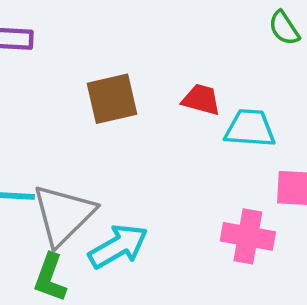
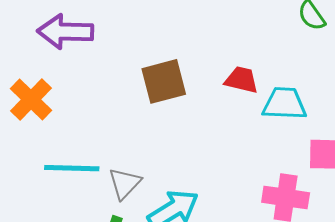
gray triangle: (63, 215) -> (125, 183), size x0.6

